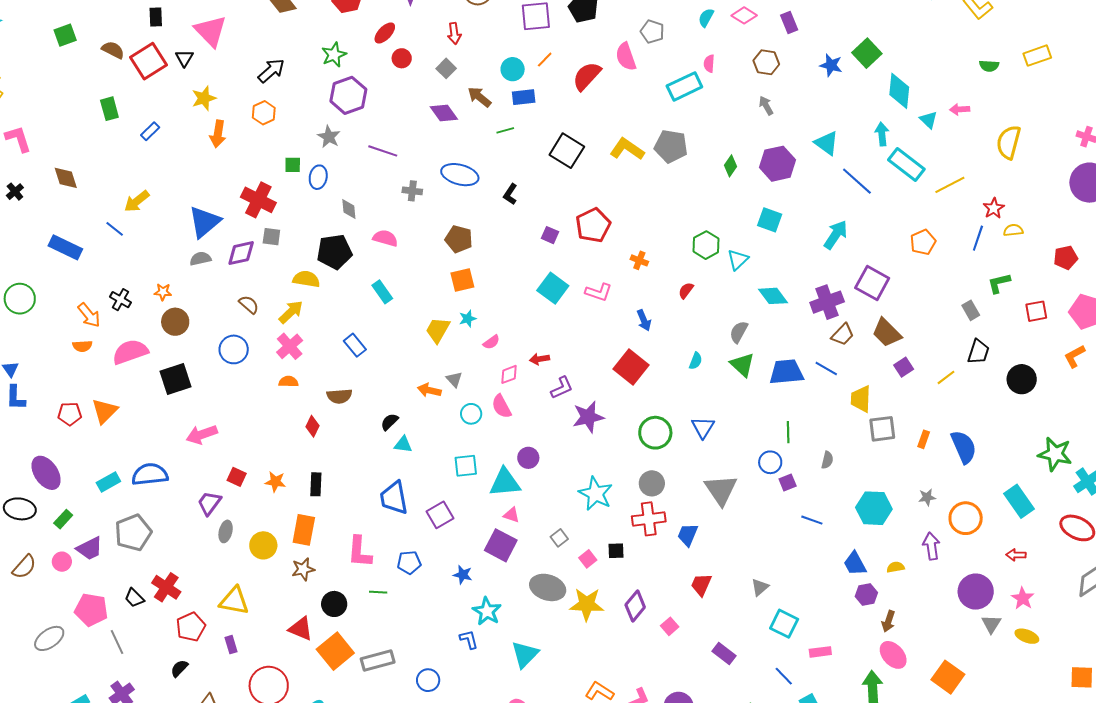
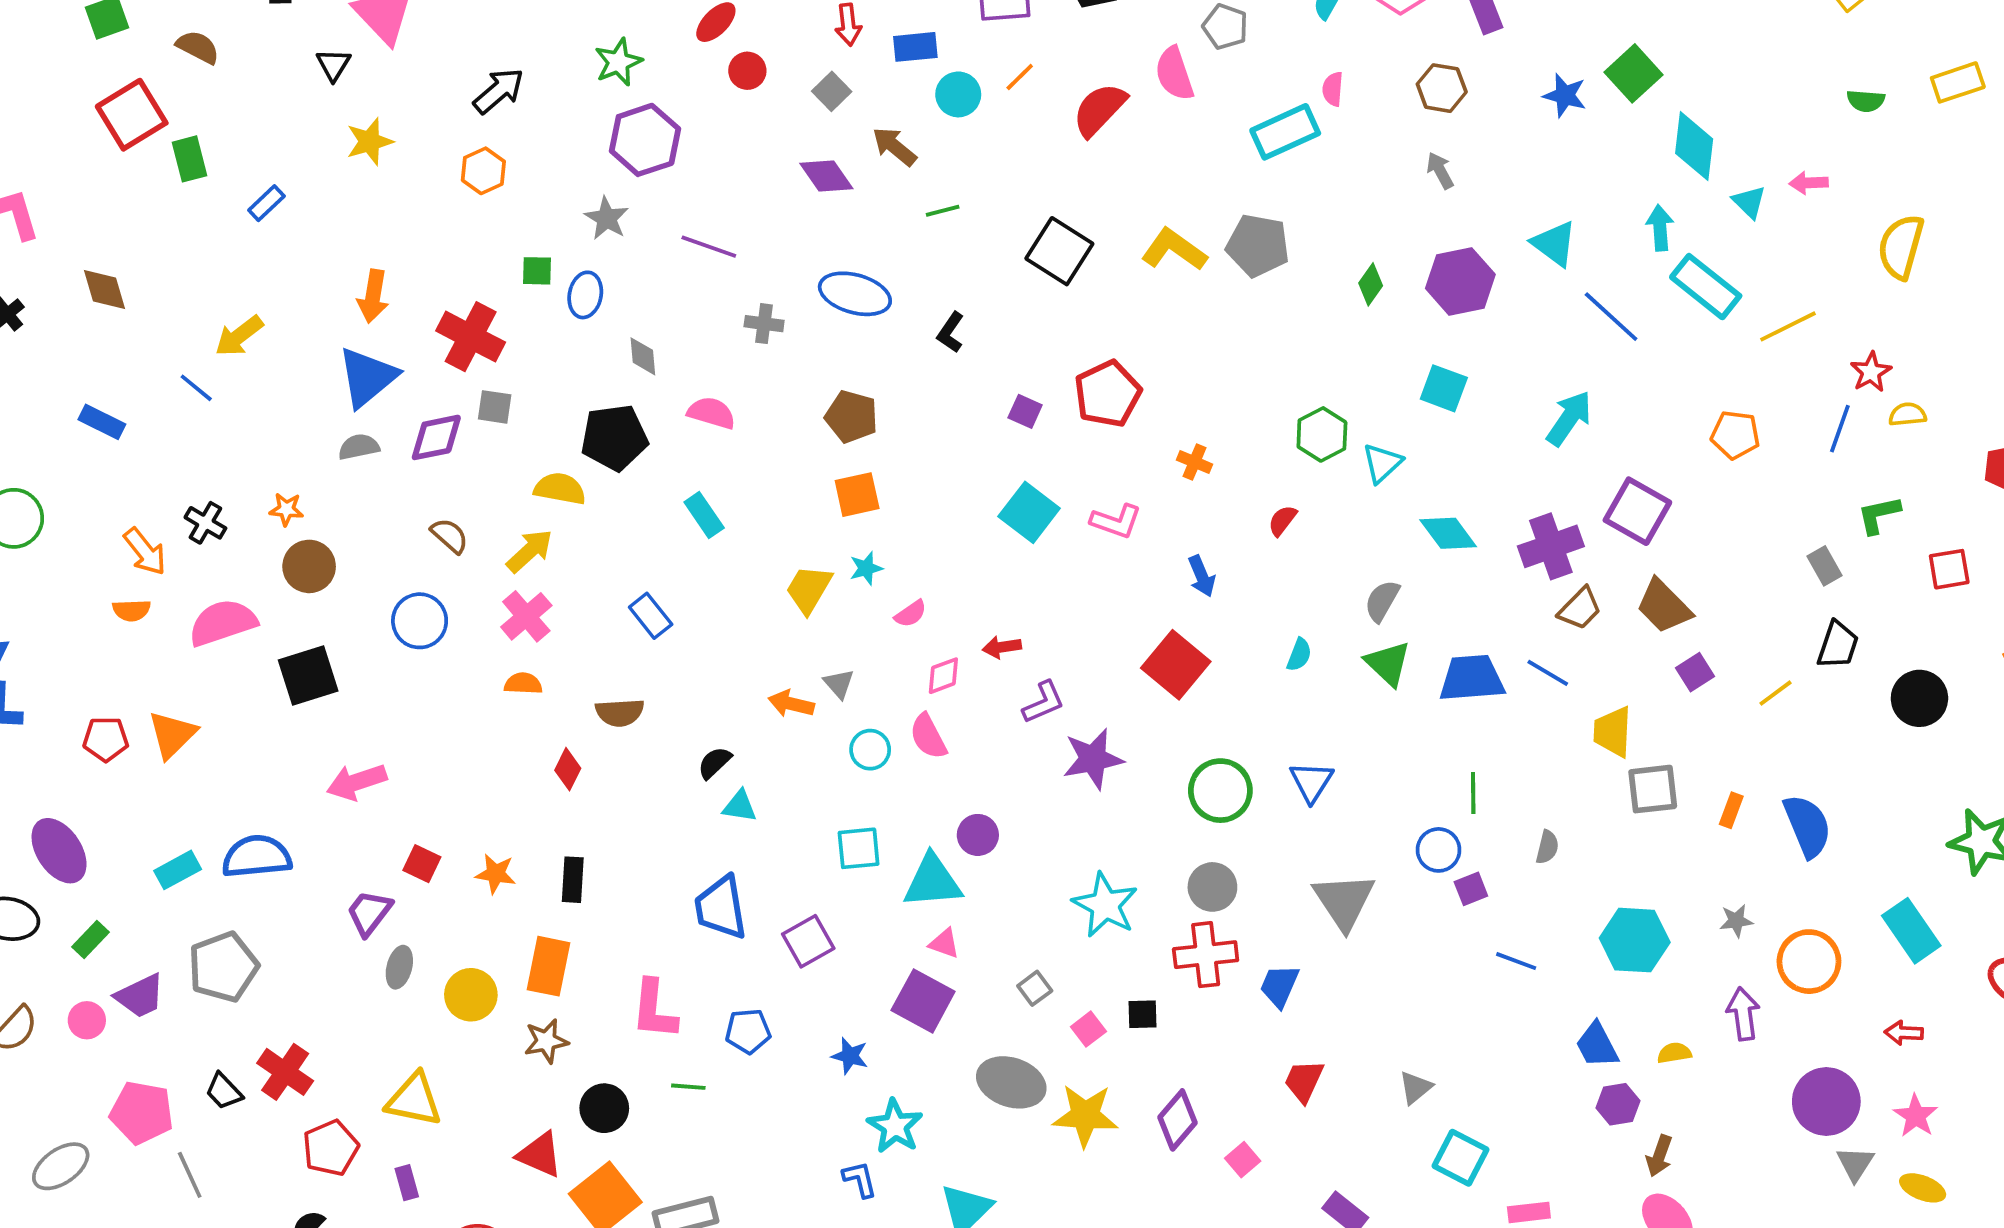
red square: (148, 61) -> (132, 115), moved
blue rectangle: (524, 97) -> (915, 47), moved
orange arrow: (218, 134) -> (373, 296), moved
orange pentagon: (923, 242) -> (1735, 435), turned 30
blue rectangle: (65, 247) -> (102, 422), size x0.7

